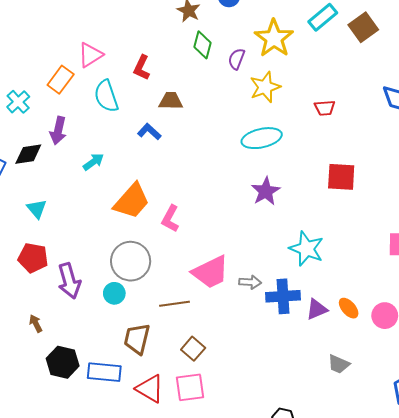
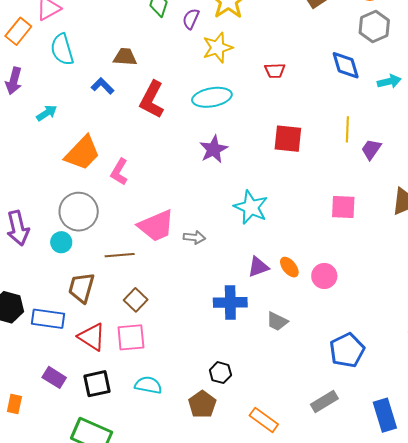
red L-shape: (142, 68) -> (152, 100), moved, size x1.5
blue cross: (283, 296) -> (230, 302), moved

